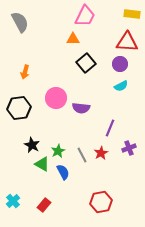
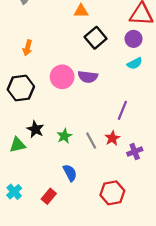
purple semicircle: (81, 108) -> (88, 77), moved
purple cross: (129, 148) -> (135, 152), moved
green triangle: (42, 164) -> (17, 145), moved, turned -42
blue semicircle: (63, 172) -> (70, 173), moved

